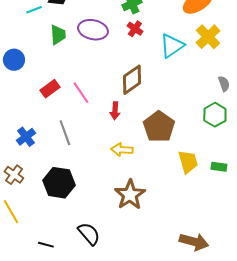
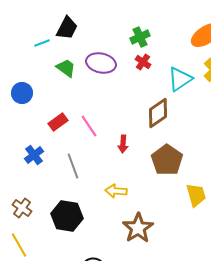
green trapezoid: (58, 35) -> (66, 68), turned -50
brown diamond: (132, 80) -> (158, 113), moved
blue cross: (26, 137) -> (34, 155), moved
yellow arrow: (122, 150) -> (116, 191), moved

